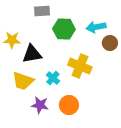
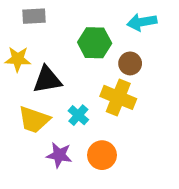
gray rectangle: (42, 11) -> (34, 16), moved
cyan arrow: (96, 27) -> (142, 22), moved
brown circle: (110, 43) -> (130, 63), moved

